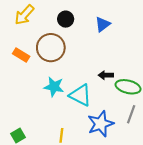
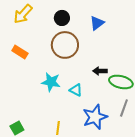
brown circle: (51, 48) -> (65, 45), moved
cyan triangle: (80, 95) -> (76, 90), size x0.6

